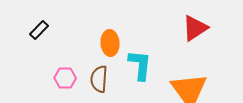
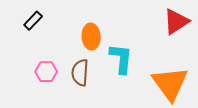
black rectangle: (39, 30) -> (33, 21), moved

